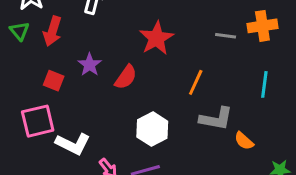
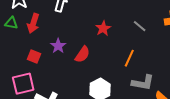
green triangle: (19, 31) -> (11, 23), turned -40
gray line: (226, 36) -> (140, 26), moved, turned 32
red star: (157, 38) -> (103, 28), size x0.7

